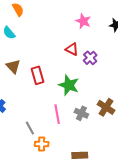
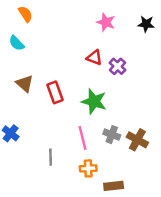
brown cross: (106, 107) -> (137, 140), moved
gray line: (30, 128) -> (51, 157), turned 32
orange cross: (42, 144) -> (88, 168), moved

